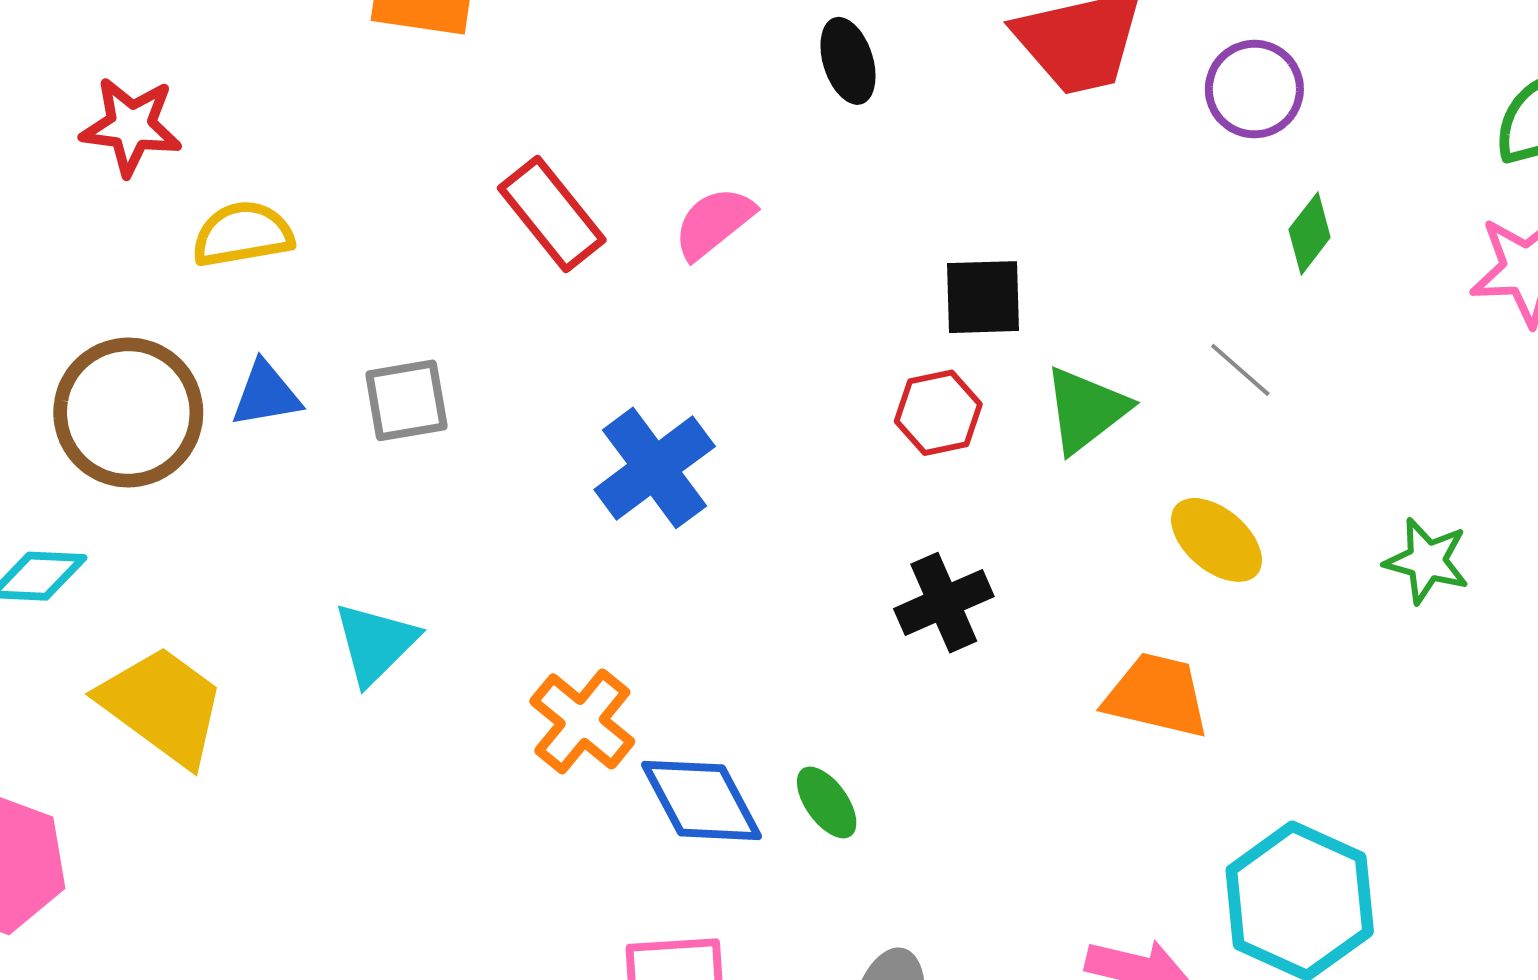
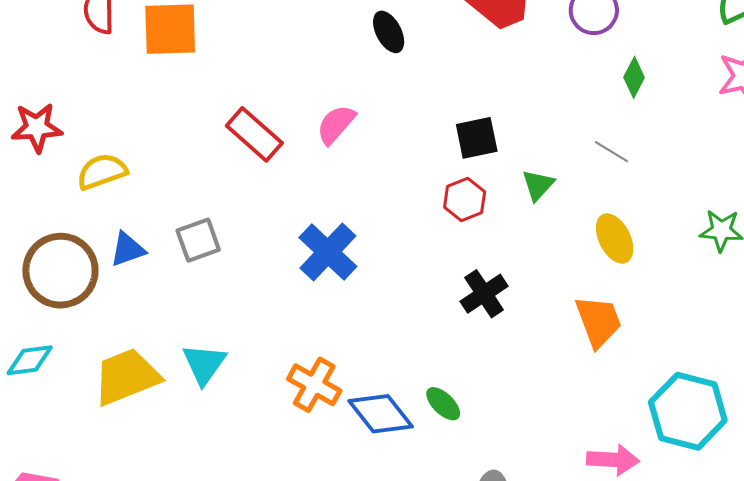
green triangle: (1086, 410) -> (538, 185), size x0.7
yellow ellipse: (1217, 540) -> (615, 238), turned 33
orange trapezoid: (1157, 696) -> (598, 321), turned 66
yellow trapezoid: (162, 705) -> (127, 377), moved, turned -48

